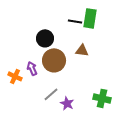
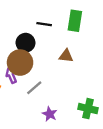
black line: (75, 21) -> (44, 24), moved
brown circle: (54, 60) -> (20, 63), moved
gray line: (51, 94) -> (34, 88), moved

